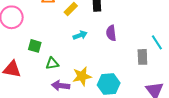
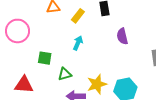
cyan arrow: (80, 35) -> (78, 43), moved, turned -40

